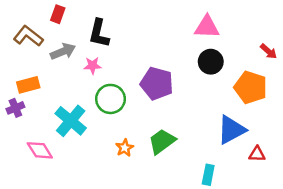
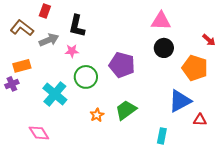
pink diamond: (40, 150) -> (39, 133), moved

